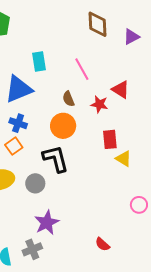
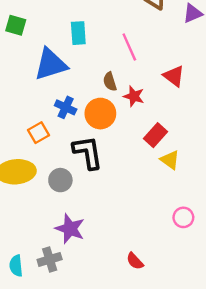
red star: (99, 104) -> (134, 96), moved
blue cross: (18, 123) -> (66, 107), moved
red rectangle: (110, 139) -> (155, 135), turned 42
purple star: (47, 223) -> (70, 229), turned -30

